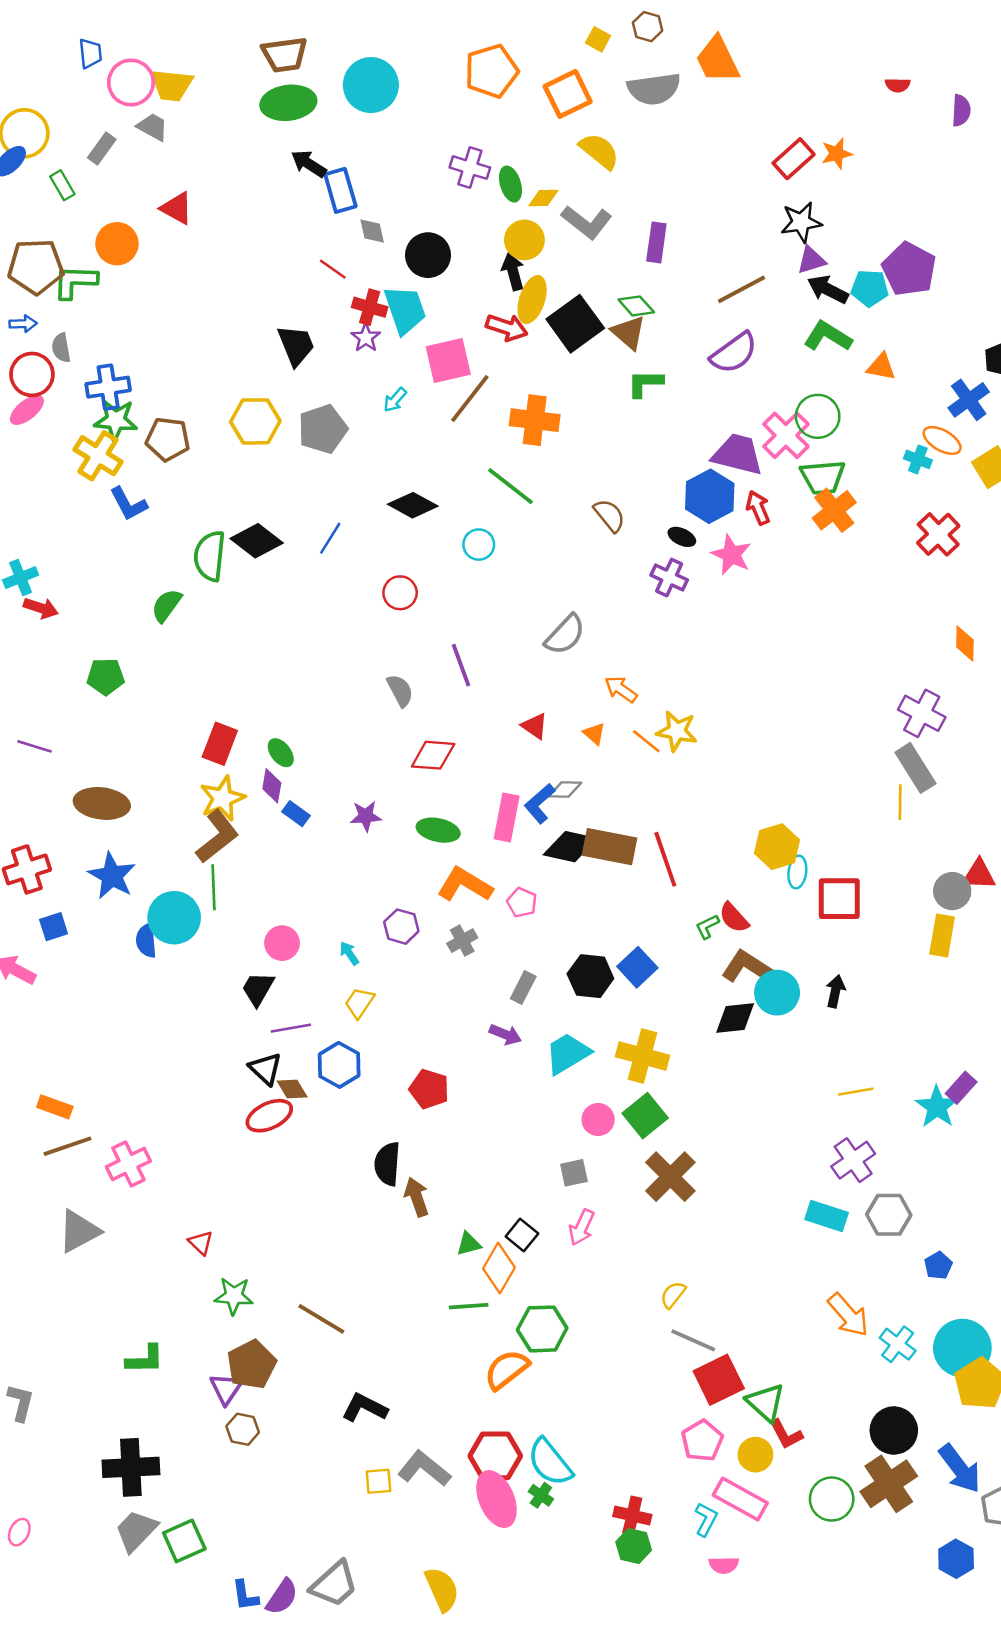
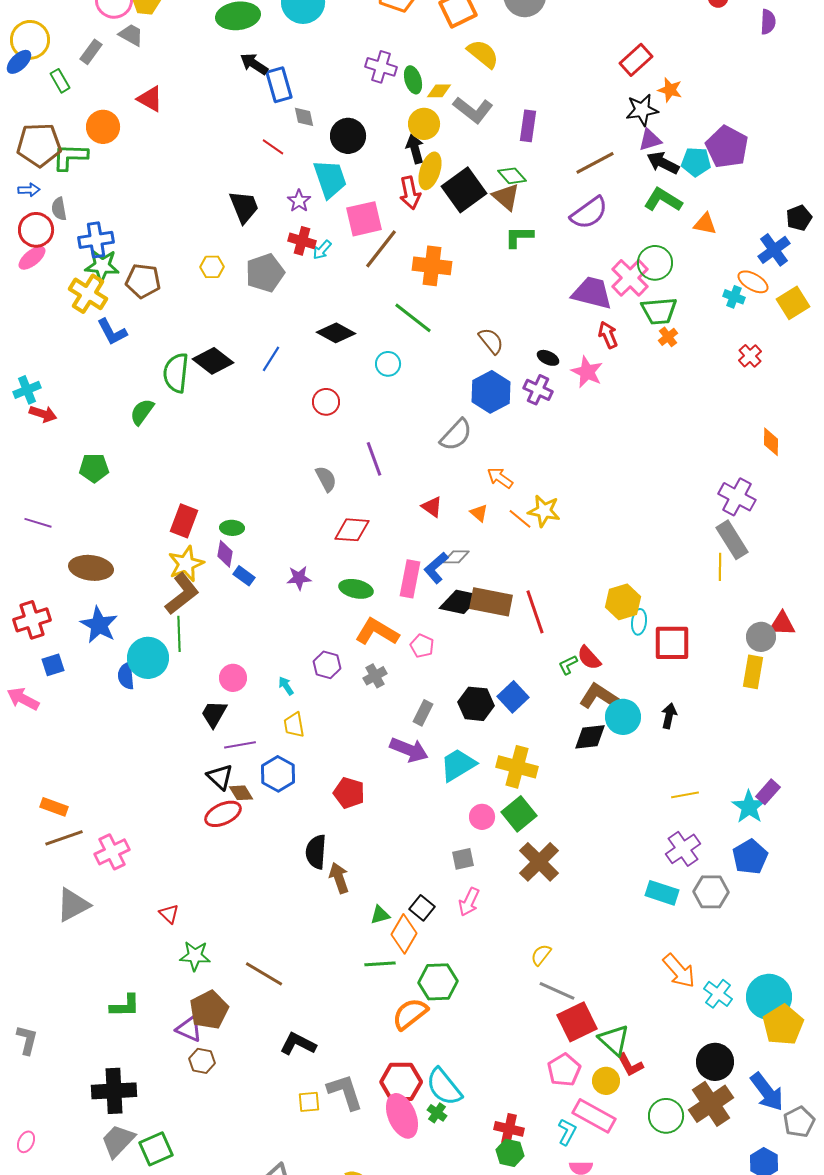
orange star: (837, 154) -> (670, 90), moved, turned 30
red cross: (370, 307) -> (302, 241), moved
red arrow: (507, 327) -> (410, 193), turned 60
yellow hexagon: (255, 421) -> (212, 267), size x0.6
blue hexagon: (710, 496) -> (491, 392), moved
orange cross: (834, 510) -> (668, 337), size x0.6
red cross: (938, 534) -> (750, 356), size x0.7
green ellipse: (281, 753) -> (232, 528), turned -50
yellow trapezoid: (359, 1003) -> (294, 725), turned -44
purple arrow: (505, 1034) -> (409, 750), size x1.5
blue pentagon: (938, 1265) -> (750, 857), moved, size x1.6
purple triangle: (226, 1389) -> (189, 1029), turned -40
gray L-shape: (424, 1469) -> (345, 1092), turned 33

